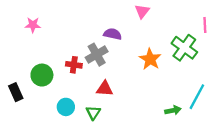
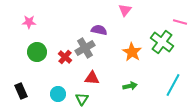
pink line: (205, 25) -> (180, 22), turned -72
red cross: (74, 65) -> (65, 57), turned 32
green circle: (42, 75) -> (37, 52), moved
black rectangle: (16, 92) -> (21, 91), moved
green arrow: (173, 110) -> (130, 86), moved

